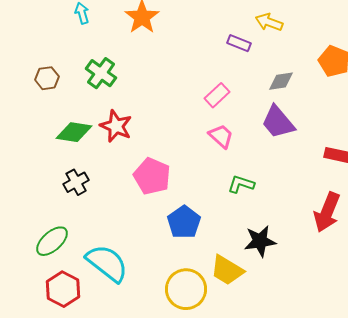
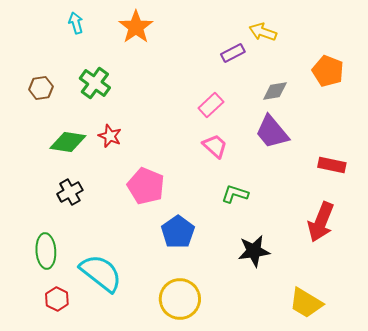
purple rectangle: (239, 43) -> (233, 53), turned -50
red star: (116, 126) -> (110, 136), size x0.7
green ellipse: (52, 241) -> (46, 251), turned -52
yellow trapezoid: (227, 270) -> (306, 303), moved
red hexagon: (63, 289) -> (57, 299), size x0.7

